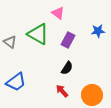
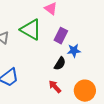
blue star: (98, 31) -> (74, 51), moved

